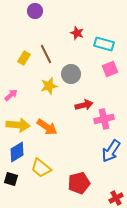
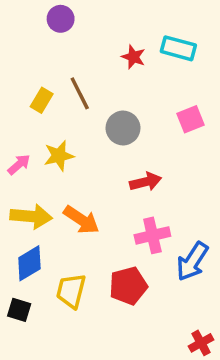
cyan rectangle: (104, 44) -> (178, 48), moved
yellow star: (49, 86) -> (59, 156), moved
pink cross: (104, 119) -> (152, 235), moved
yellow trapezoid: (41, 168) -> (71, 291), turned 65
red pentagon: (79, 183) -> (128, 286), moved

